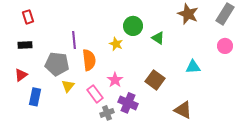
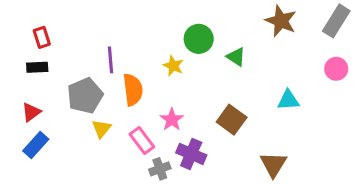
red rectangle: (28, 17) -> (42, 37), moved
gray pentagon: (57, 64) -> (85, 96), turned -30
blue rectangle: (35, 97) -> (36, 145), moved, turned 30
brown triangle: (183, 110) -> (273, 164), turned 36

